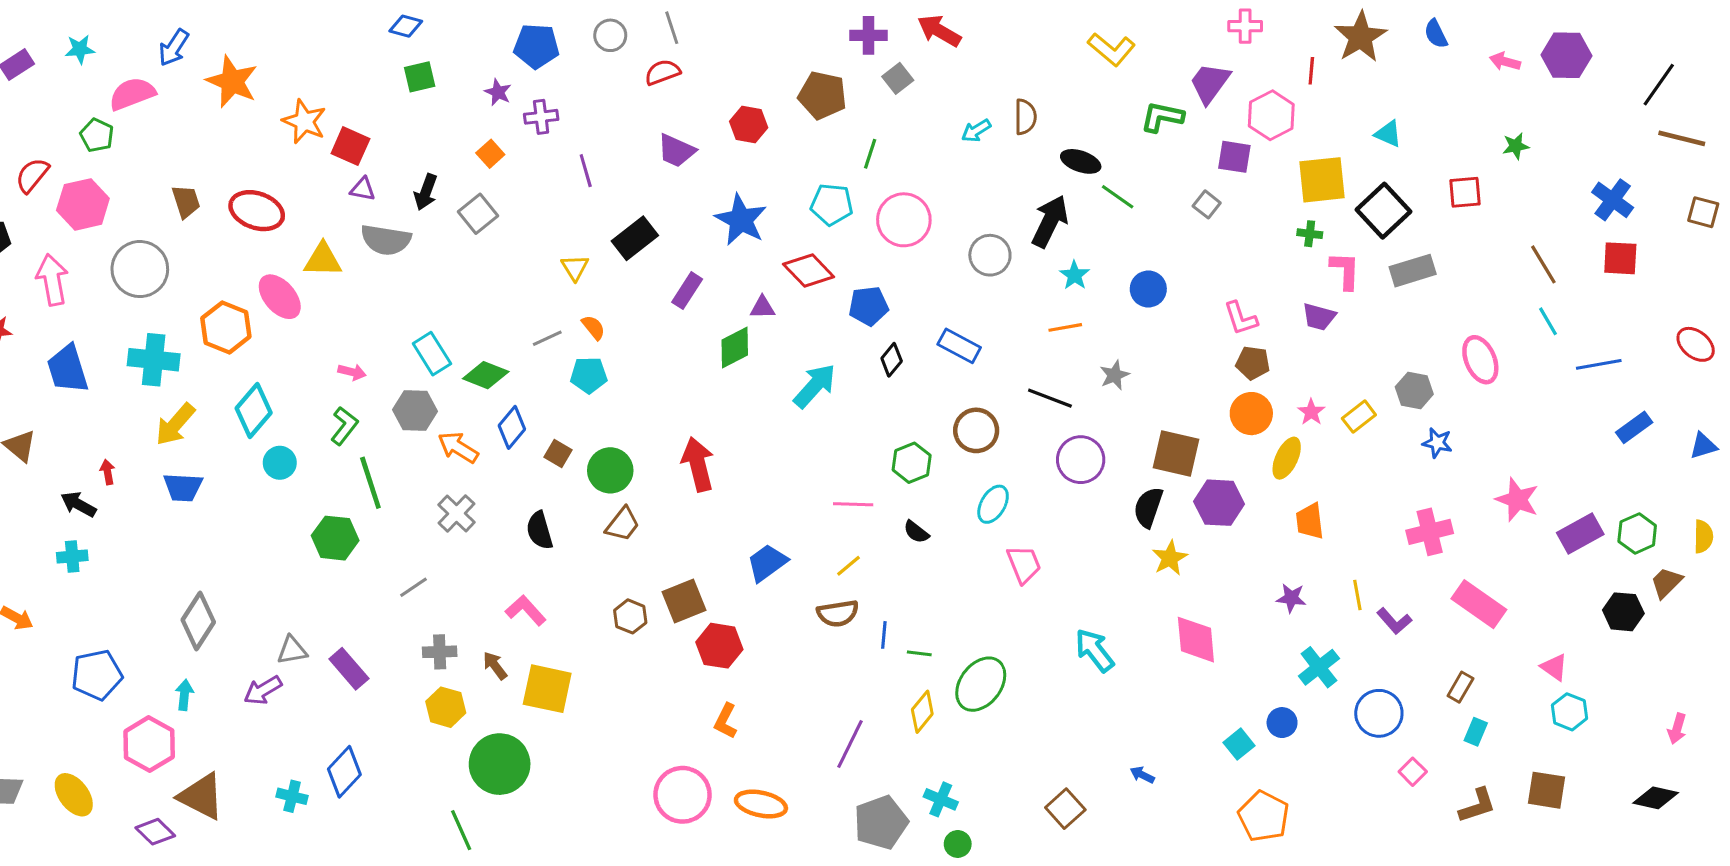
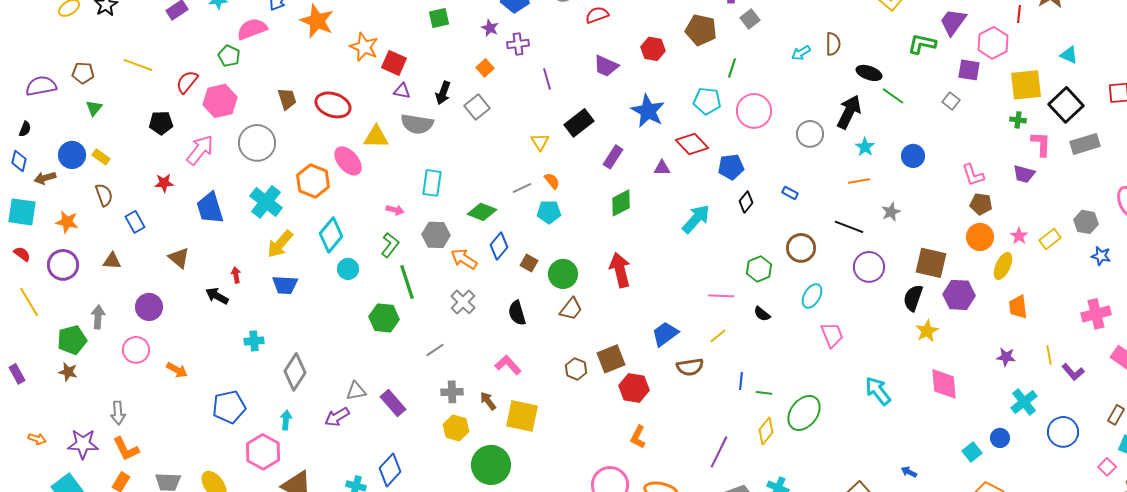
pink arrow: (52, 280) -> (200, 150), turned 48
blue rectangle: (959, 346) -> (790, 193), size x0.6
green diamond: (735, 347) -> (621, 203), moved
cyan rectangle: (432, 354) -> (432, 183), moved, turned 40
cyan cross: (154, 360) -> (266, 202), turned 32
cyan cross: (72, 557) -> (254, 341), moved
brown semicircle: (838, 613) -> (690, 367), moved
pink square: (1413, 772) -> (1107, 467), moved

